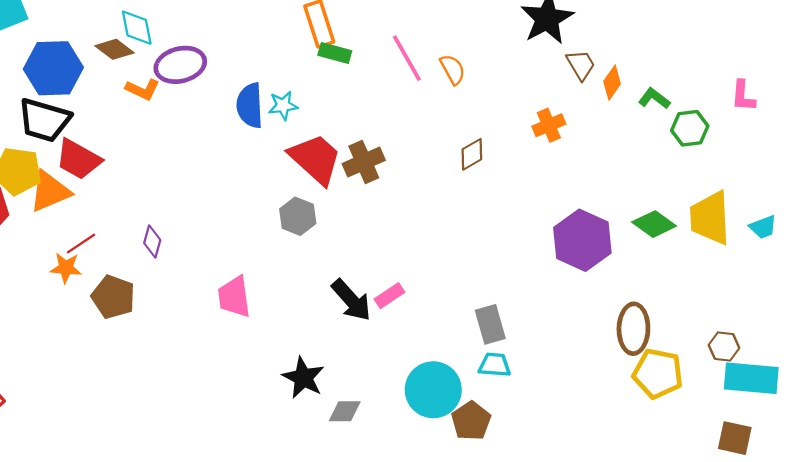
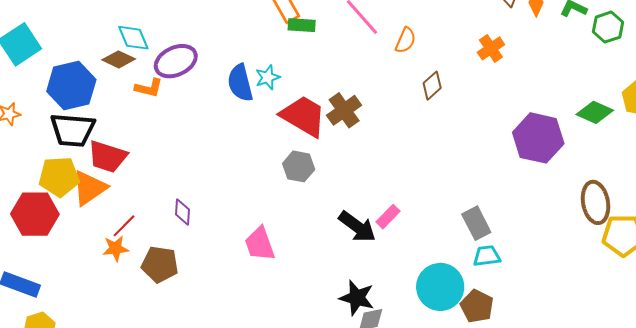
orange semicircle: (453, 69) -> (405, 40), moved, turned 64
black star: (303, 378) -> (357, 298), moved

